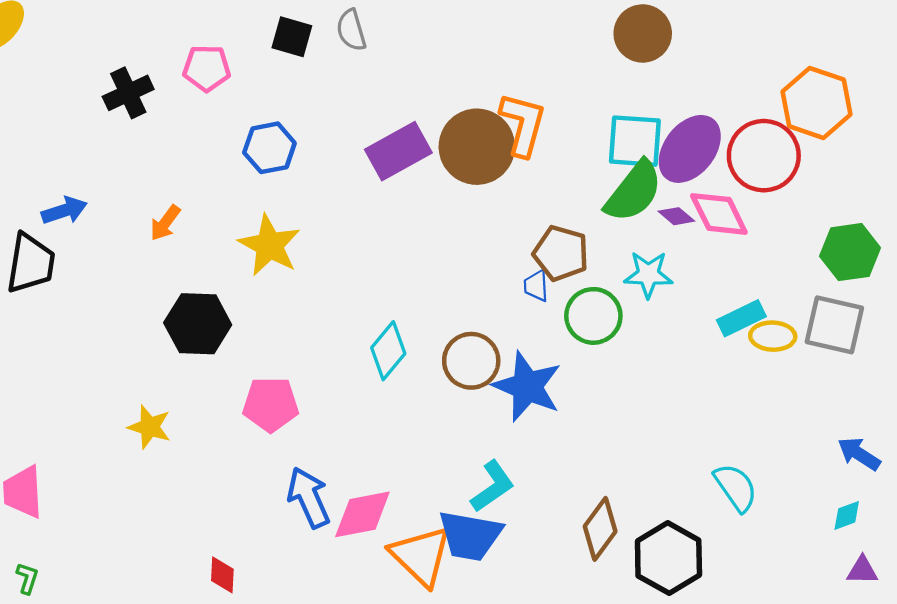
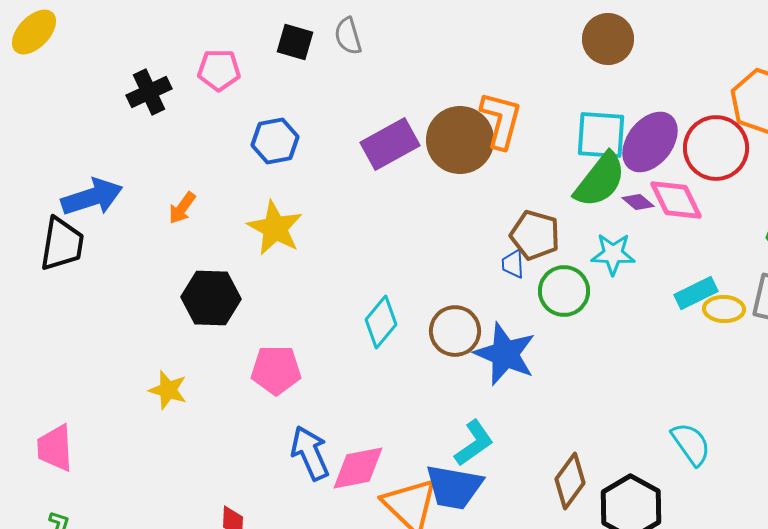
blue arrow: (64, 211) -> (92, 197), size x1.5

